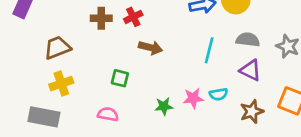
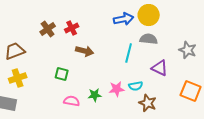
brown cross: (101, 18) -> (48, 29), turned -35
gray semicircle: (248, 40) -> (149, 39), moved
brown star: (252, 112) -> (148, 103), moved, turned -30
pink semicircle: (108, 114) -> (72, 101), moved

